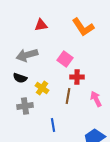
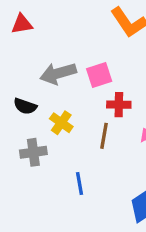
red triangle: (41, 25) -> (22, 24), moved
gray arrow: (27, 55) -> (58, 73), moved
pink square: (65, 59) -> (99, 75), turned 35

